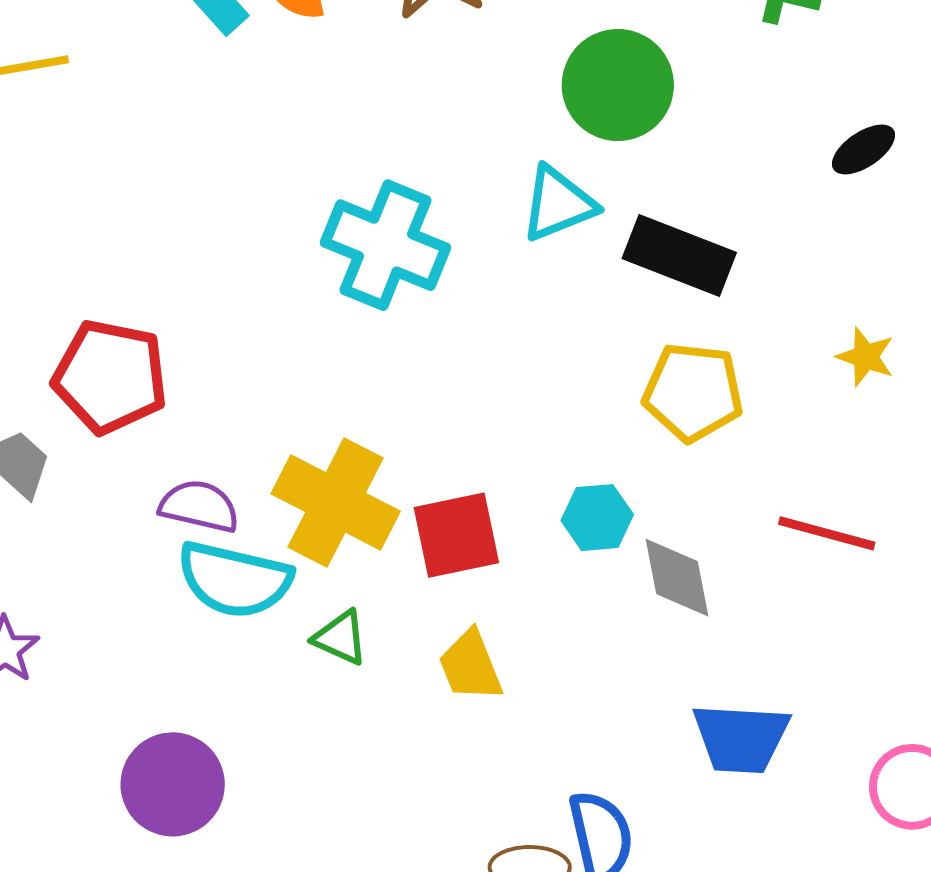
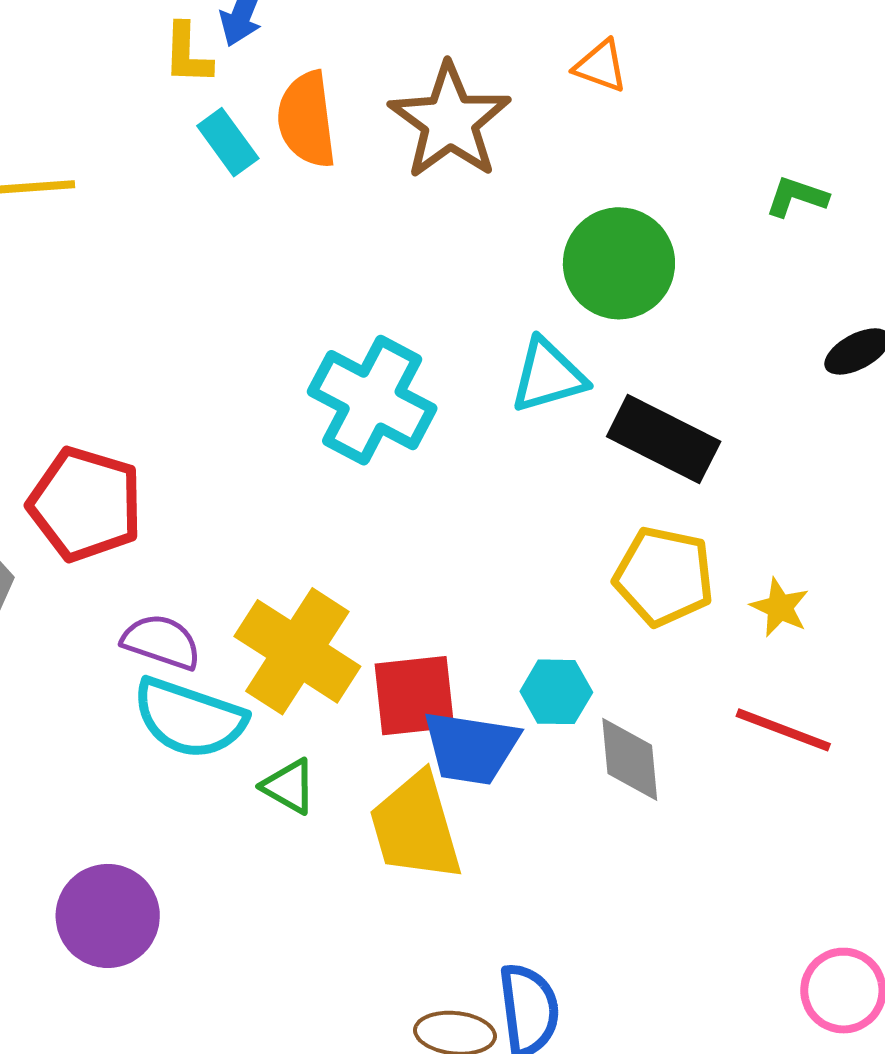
yellow star: (866, 357) -> (780, 607), moved
yellow trapezoid: (470, 666) -> (416, 827), size x1.5
blue trapezoid: (741, 738) -> (471, 748), moved

